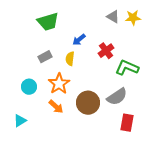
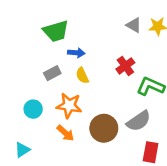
blue arrow: (79, 40) -> (76, 53), moved, turned -136
yellow semicircle: (70, 59) -> (82, 76), turned -32
orange star: (59, 84) -> (69, 105), turned -30

